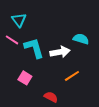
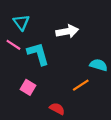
cyan semicircle: (81, 39) -> (99, 65), moved
white arrow: (60, 52) -> (67, 31), moved

